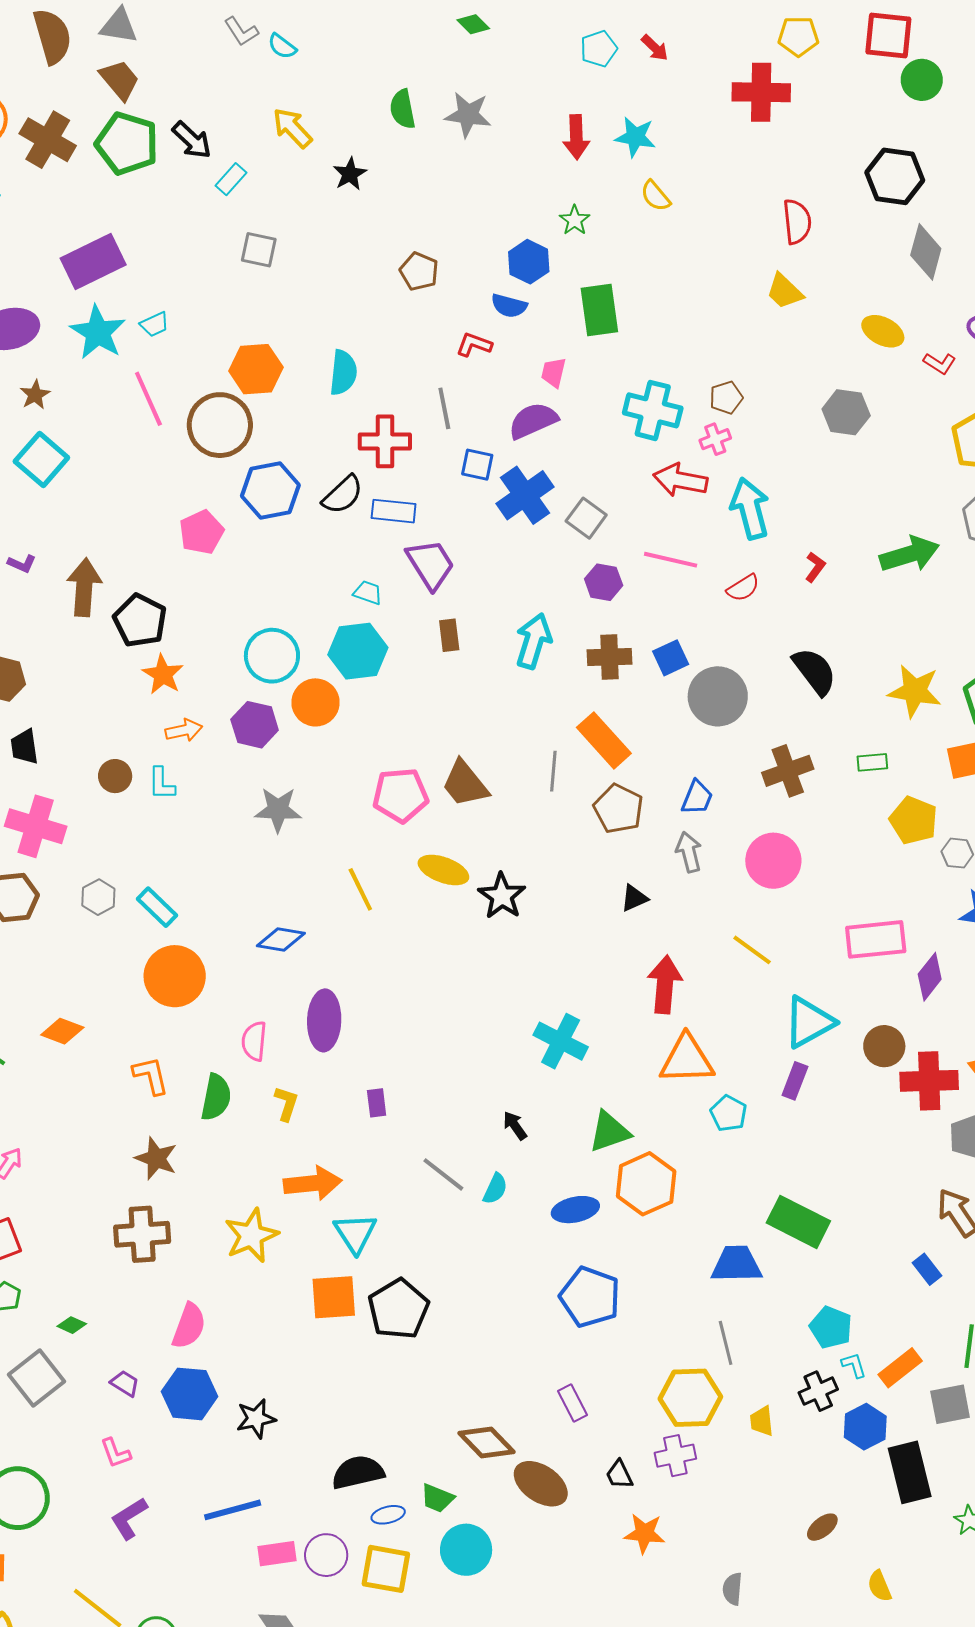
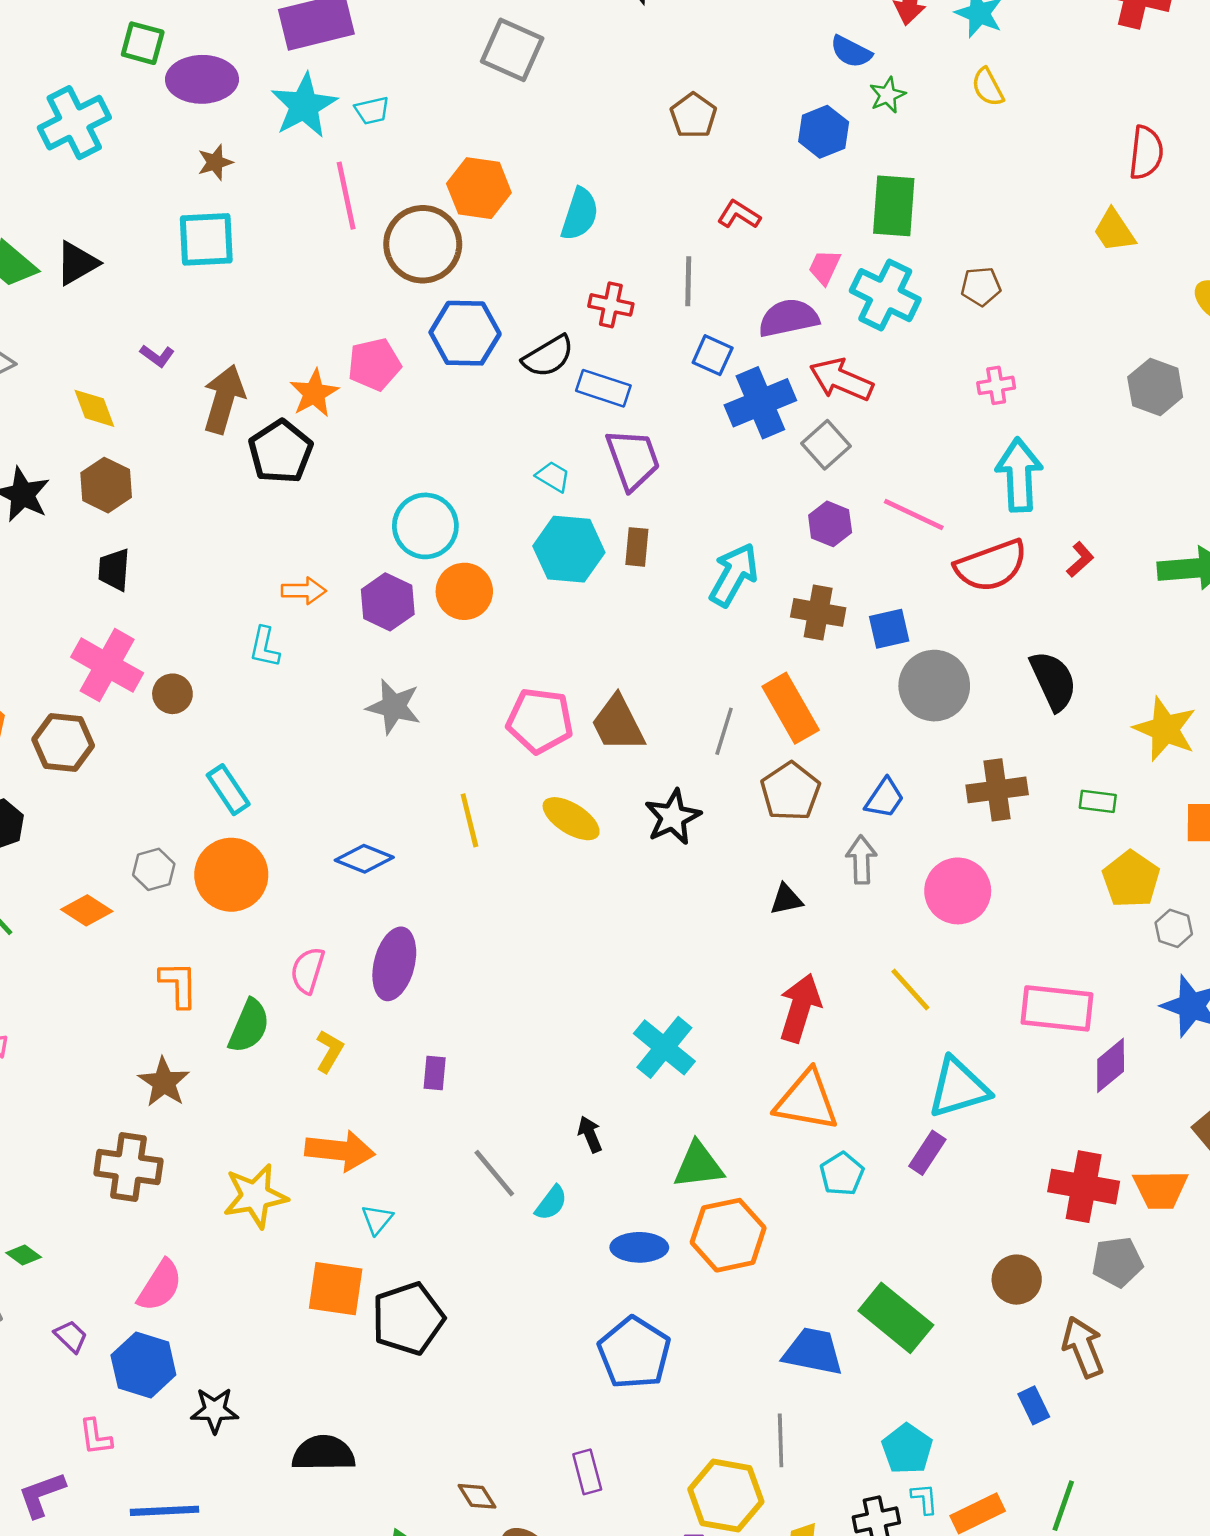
gray square: (259, 250) -> (512, 50), size x1.4
blue semicircle: (509, 306) -> (851, 52), moved
brown pentagon: (726, 398) -> (981, 286), moved
cyan cross: (653, 410) -> (885, 295), moved
red cross: (385, 441) -> (611, 305), size x0.7
cyan square: (41, 459) -> (206, 239), turned 34
red arrow: (680, 480) -> (841, 380), moved
red semicircle: (743, 588) -> (991, 566), size x1.8
cyan hexagon: (358, 651) -> (569, 549), moved
orange star: (163, 674) -> (314, 393), moved
brown circle: (115, 776) -> (172, 694), moved
black star: (502, 896) -> (673, 817), moved
gray hexagon: (98, 897) -> (154, 869), moved
brown circle: (884, 1046) -> (1017, 1280), moved
cyan triangle: (355, 1233) -> (377, 1219), size x0.6
brown diamond: (486, 1443) -> (477, 1496), size x0.6
pink L-shape: (116, 1453) -> (96, 1437), moved
black semicircle: (358, 1472) -> (323, 1453), moved

